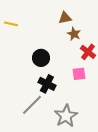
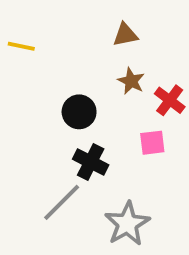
brown star: (74, 34) -> (131, 81), moved

